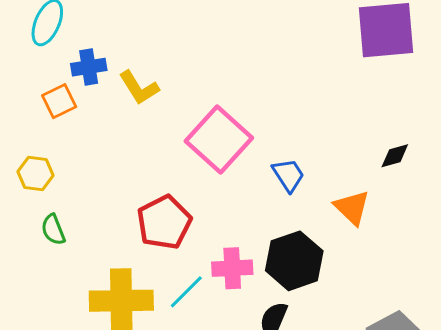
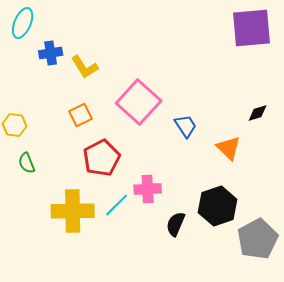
orange square: (59, 101) -> (81, 115), moved
black hexagon: (294, 261) -> (218, 206), moved

